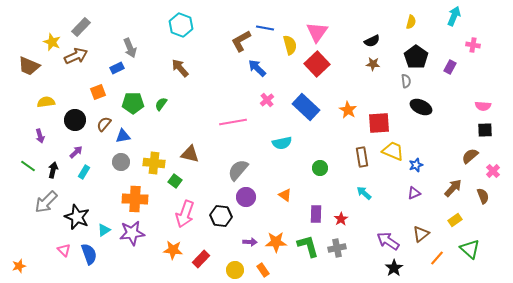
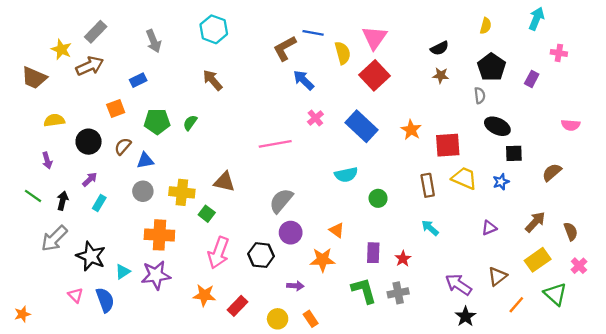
gray arrow: (130, 48) -> (154, 41), moved
black square: (485, 130) -> (514, 153), moved
cyan semicircle: (282, 143) -> (346, 175), moved
brown semicircle: (470, 156) -> (552, 172), moved
blue star: (416, 165) -> (501, 182), moved
pink cross: (493, 171) -> (579, 266), moved
yellow rectangle: (455, 220) -> (538, 260), size x1.5
orange star: (276, 242) -> (322, 260), moved

